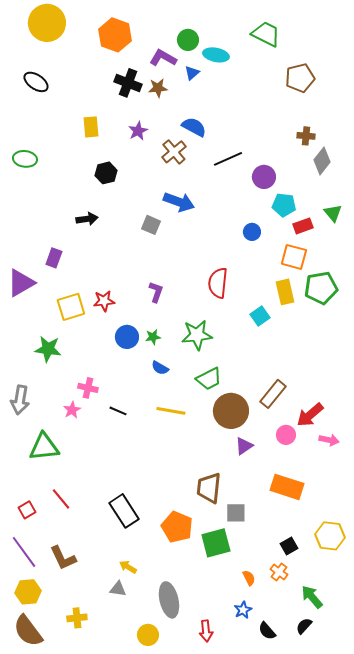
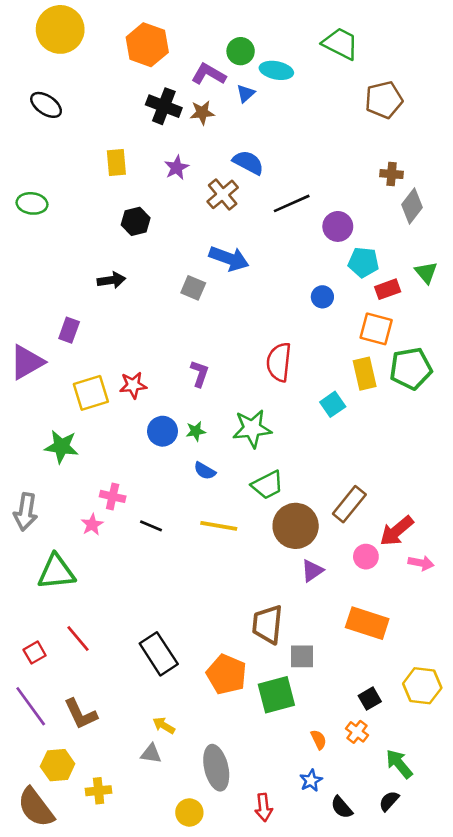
yellow hexagon: (28, 592) -> (58, 765), moved

